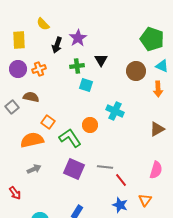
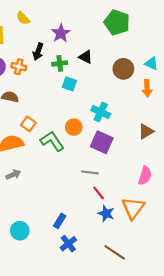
green pentagon: (152, 39) -> (117, 22), moved
black arrow: (57, 45) -> (38, 52), moved
black triangle: (101, 60) -> (86, 57), turned -32
orange cross: (39, 69) -> (19, 67), turned 32
purple square: (74, 169) -> (102, 142), moved
red line: (121, 180) -> (99, 193), moved
orange triangle: (145, 200) -> (133, 208), size x1.6

